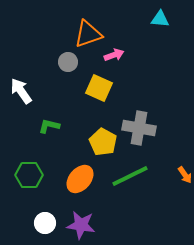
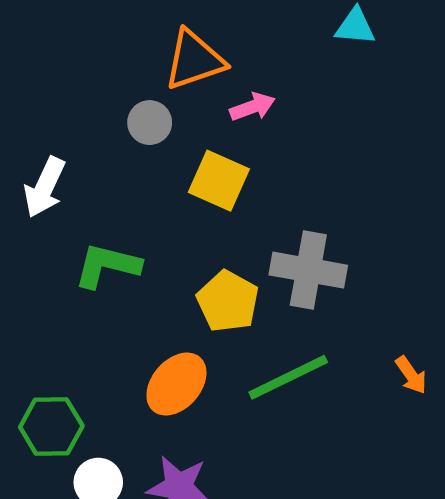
white arrow: (21, 91) -> (45, 187), turned -120
green L-shape: (49, 126) -> (107, 266), size x1.4
green hexagon: (29, 175) -> (51, 426), moved

